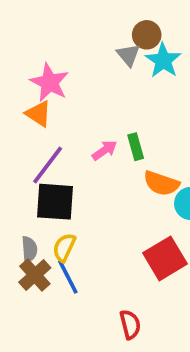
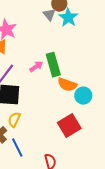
green rectangle: (136, 147) -> (53, 65), size x1.6
blue line: (68, 277) -> (17, 148), moved

